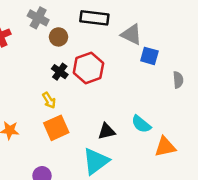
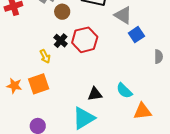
blue square: (149, 56) -> (136, 35), turned 35
yellow arrow: (49, 100) -> (45, 56), moved
orange square: (56, 128) -> (39, 84), moved

